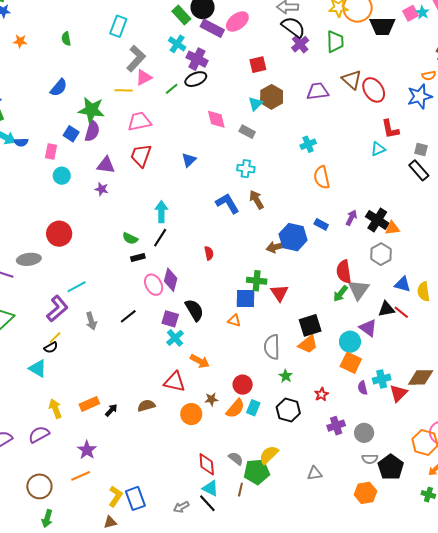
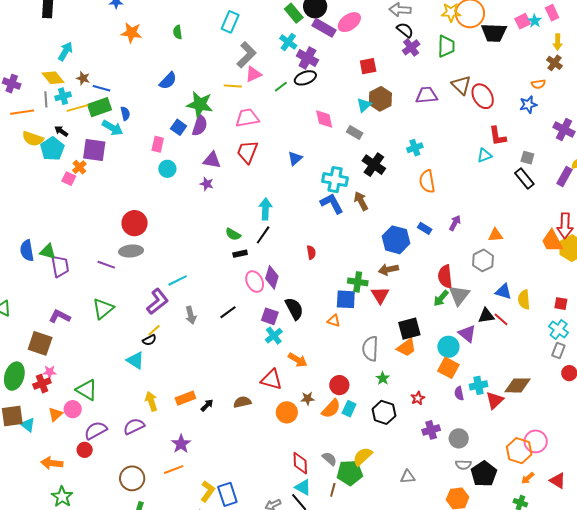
black semicircle: (293, 27) -> (405, 30), size x0.7
orange star: (20, 41) -> (131, 33), size x1.5
blue star: (420, 96) -> (528, 105), size x0.7
blue semicircle: (21, 142) -> (125, 114), moved, turned -104
cyan cross: (246, 169) -> (335, 180), moved, size x1.4
black cross: (377, 220) -> (374, 165), moved
red circle: (59, 234) -> (135, 223), moved
brown arrow: (276, 247) -> (388, 269), moved

